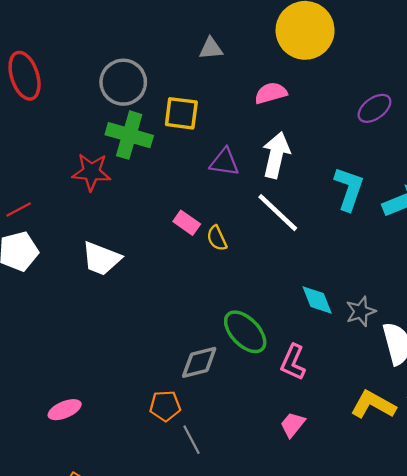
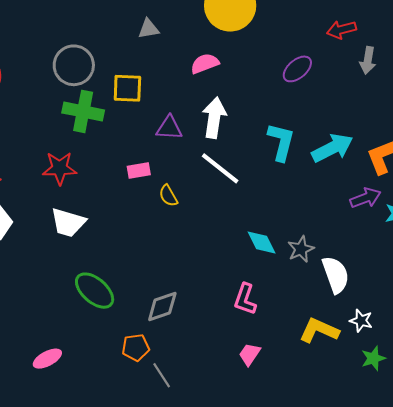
red star: (91, 172) -> (60, 168), moved
pink rectangle: (187, 223) -> (139, 170), moved, turned -40
green ellipse: (245, 332) -> (95, 291), moved

